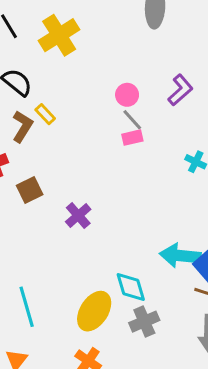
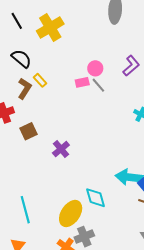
pink rectangle: (132, 138) -> (82, 82), moved
gray cross: (144, 322) -> (84, 237), moved

